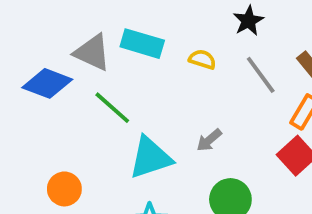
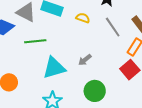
green line: (112, 108) -> (35, 41), turned -50

